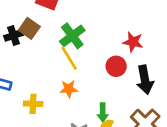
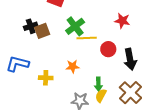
brown square: (29, 28) -> (42, 31), moved, turned 35
red star: (133, 42) -> (122, 21), moved
yellow line: (69, 58) -> (87, 38), moved, turned -60

